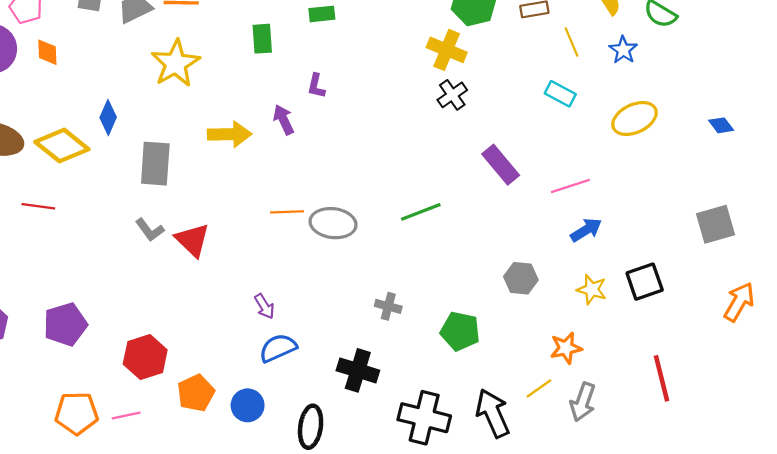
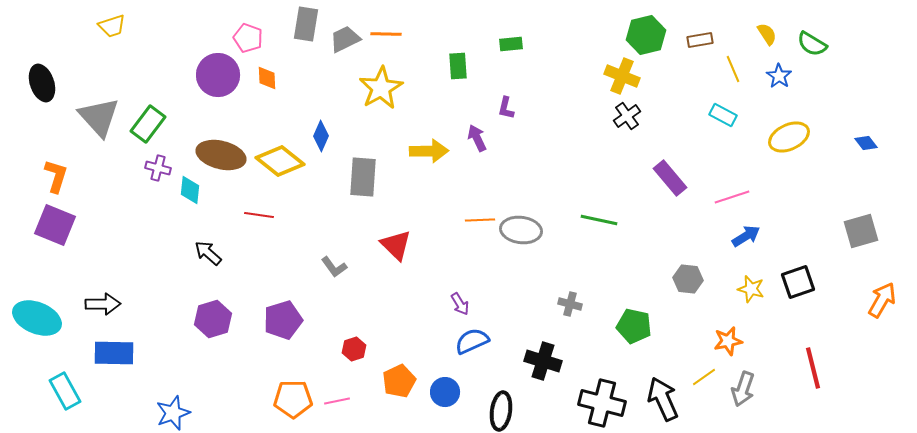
green line: (421, 212) -> (599, 220), turned 33
gray L-shape: (150, 230) -> (334, 267), moved
red hexagon: (145, 357) -> (354, 349), size x0.6

